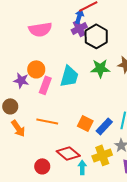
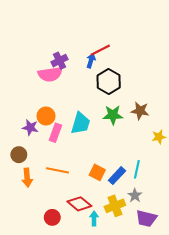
purple cross: (79, 28) -> (60, 61), moved
orange arrow: (18, 128) -> (27, 178), turned 30

